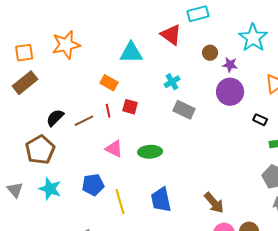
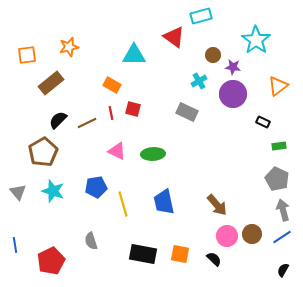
orange star: (66, 45) -> (69, 47), size x0.7
cyan cross: (172, 82) -> (199, 81), moved
brown rectangle: (25, 83) -> (51, 83), moved

